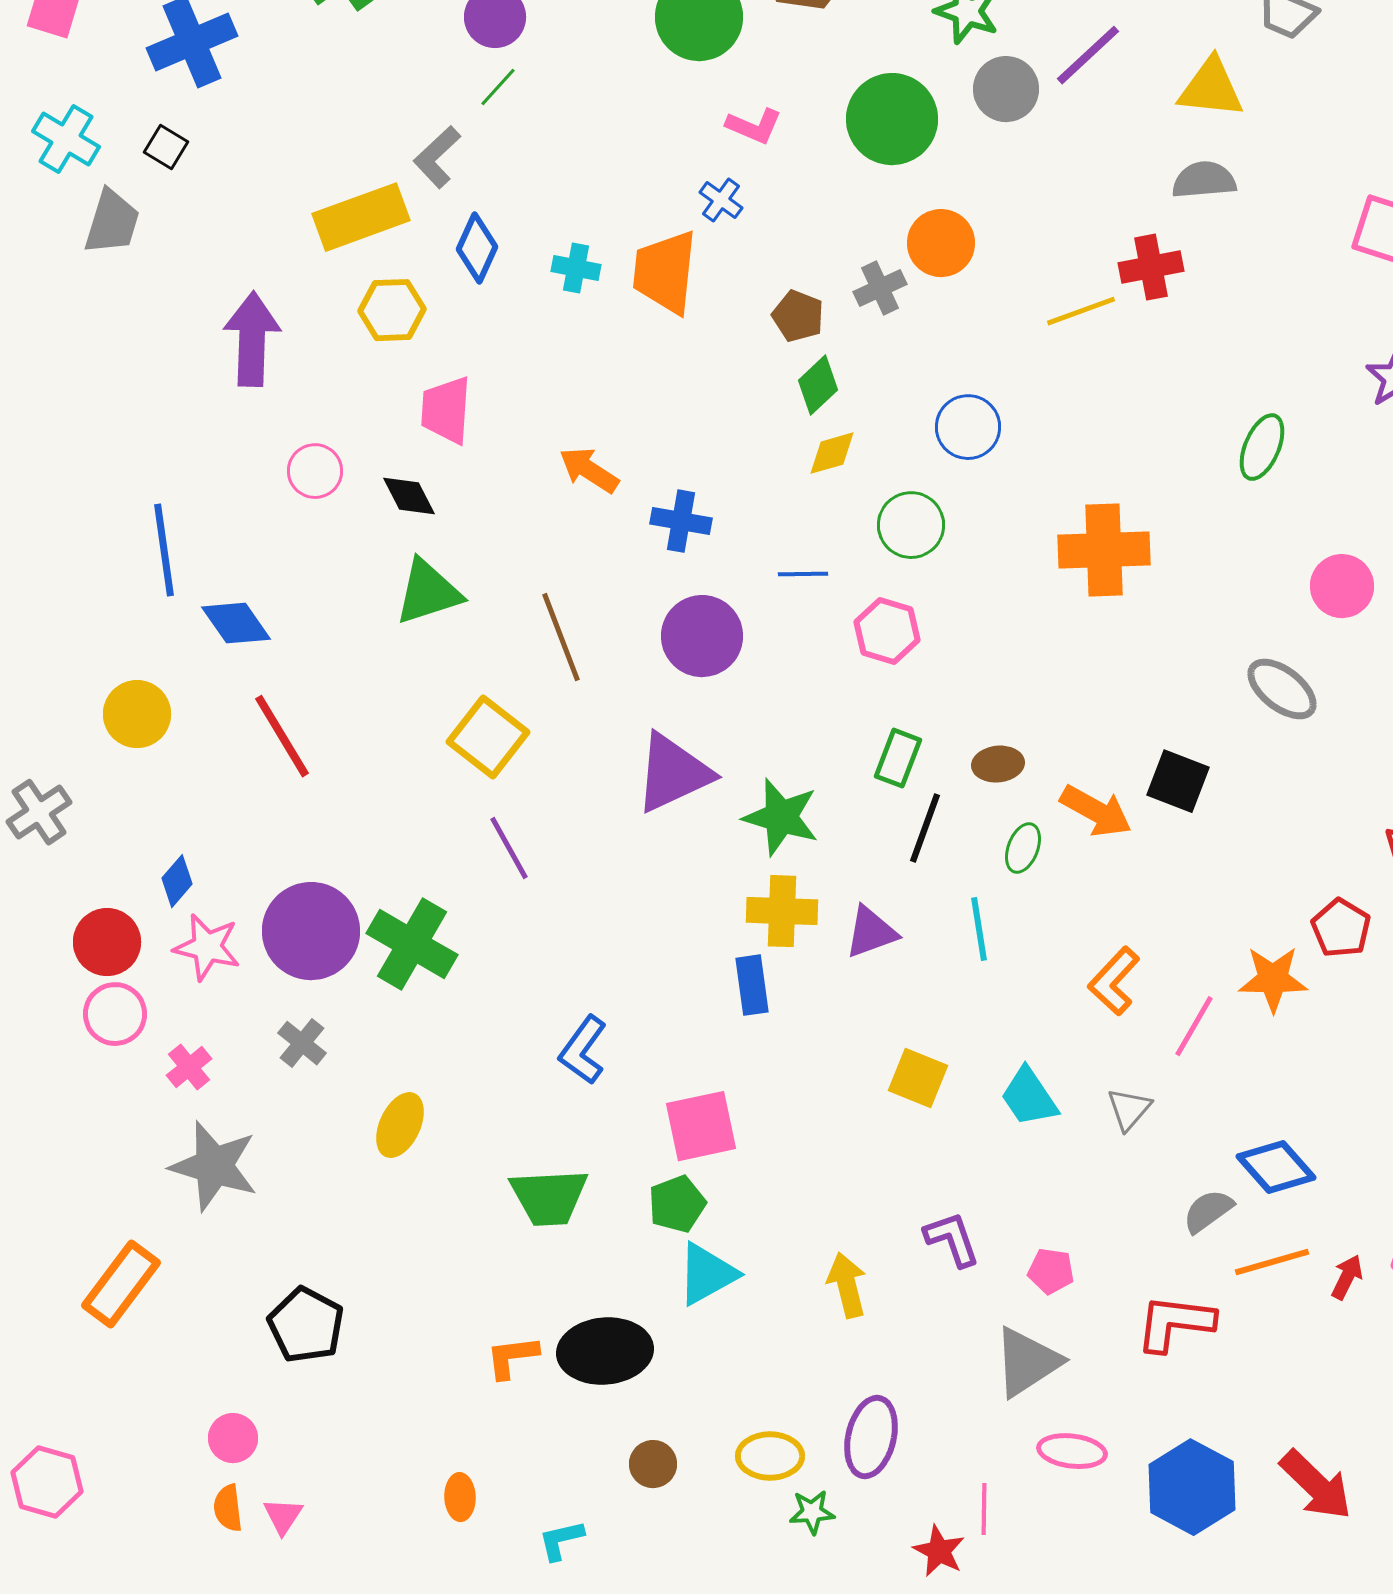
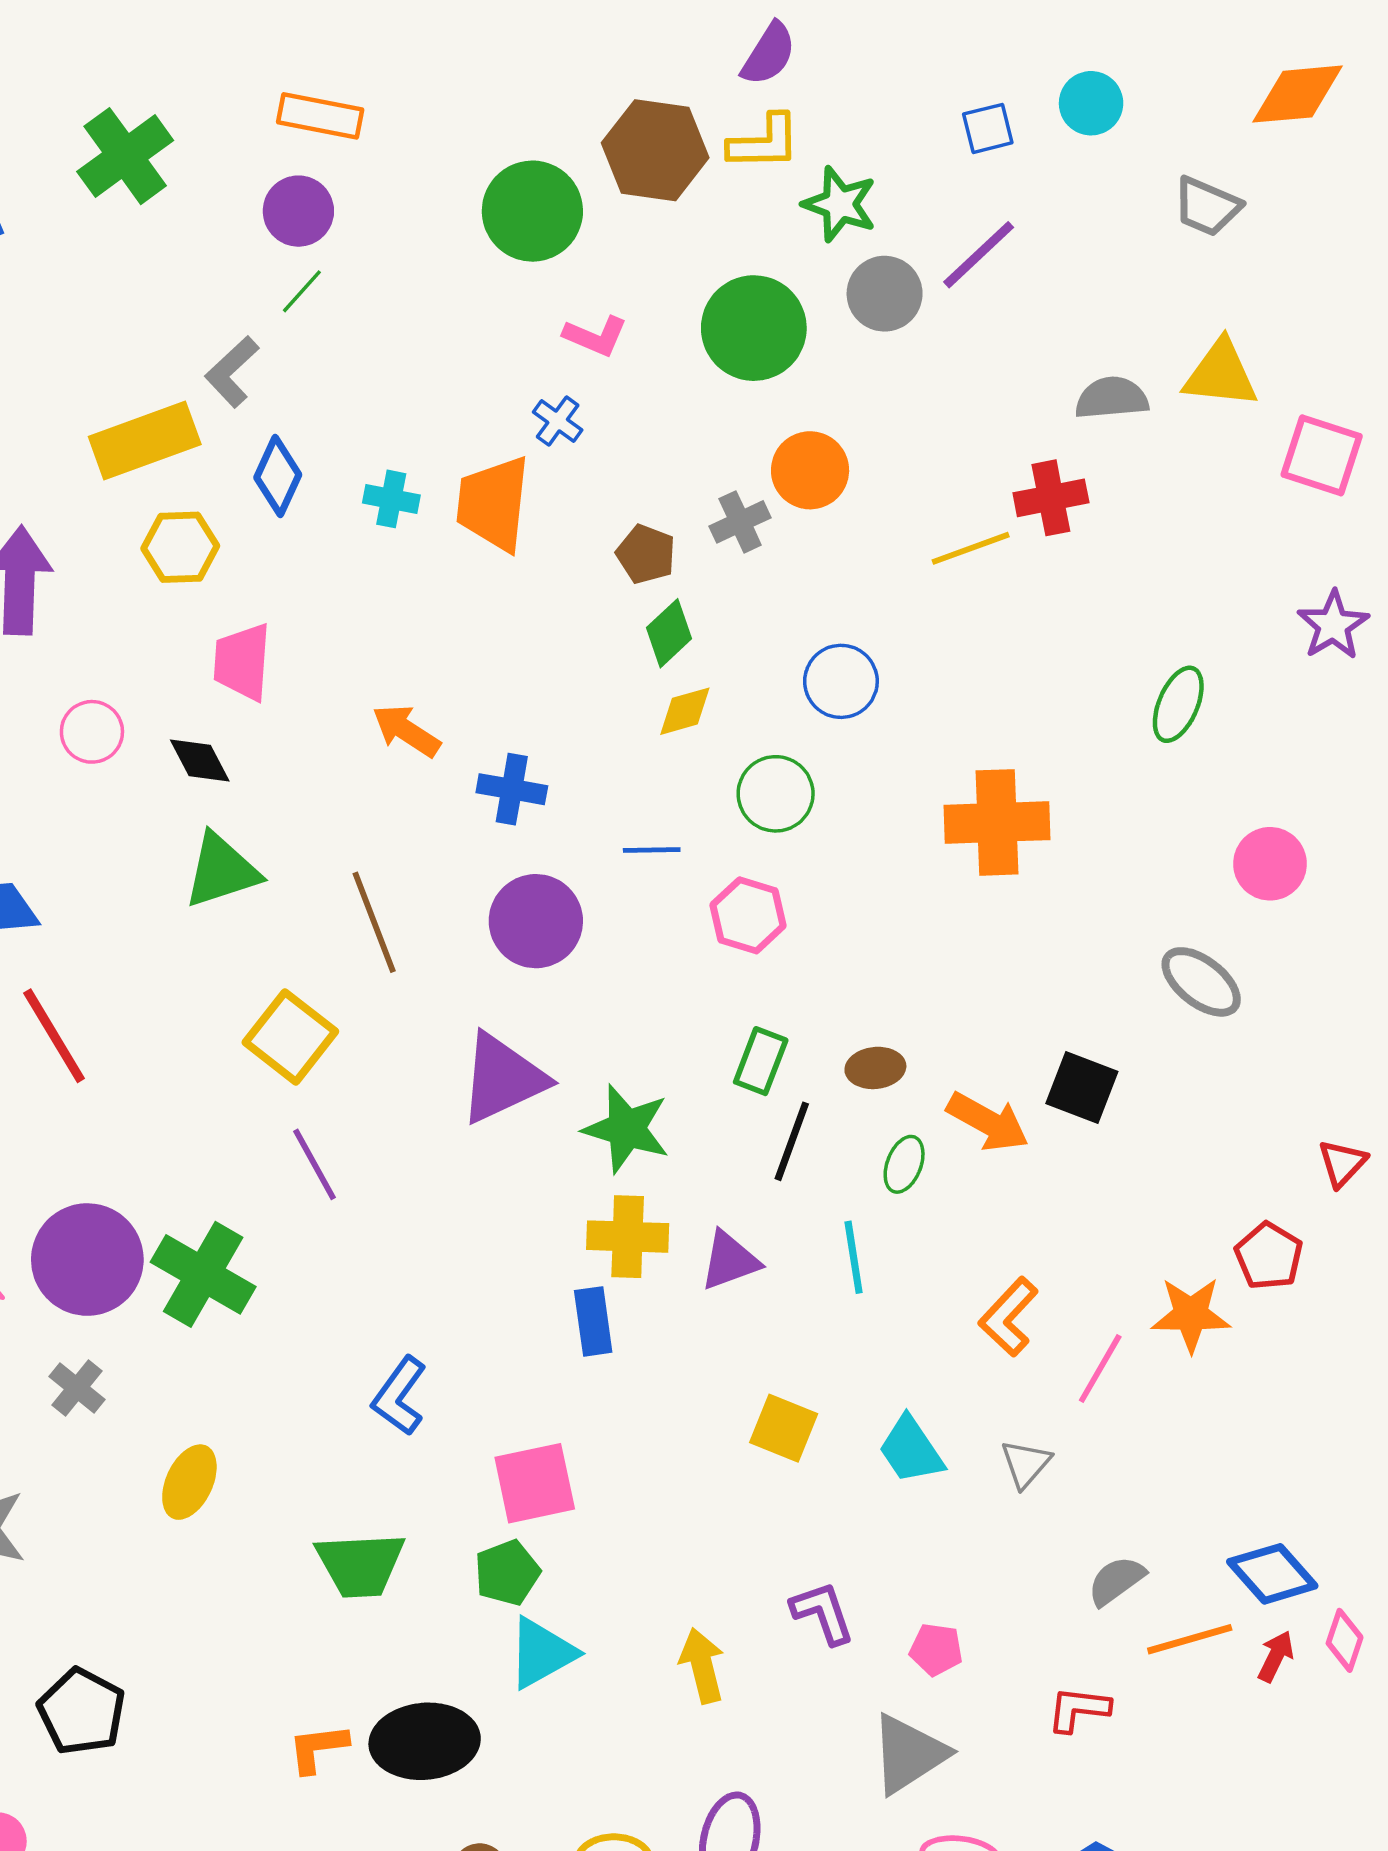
yellow triangle: (1211, 88) -> (1221, 374), moved
blue diamond: (1276, 1167) -> (1272, 1574), moved
red L-shape: (1175, 1323) -> (1078, 1709), size x0.7

